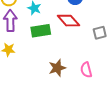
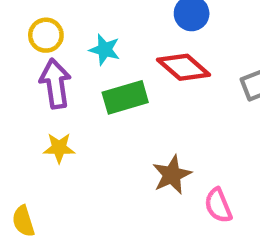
pink semicircle: (86, 70) -> (218, 205), moved

